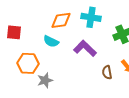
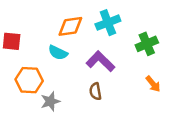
cyan cross: (91, 17) -> (108, 23), turned -30
brown semicircle: (107, 72) -> (95, 91), moved

